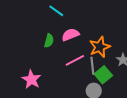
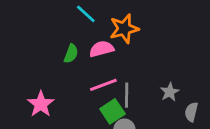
orange star: (100, 47) -> (124, 29), moved
green square: (103, 75) -> (112, 111), moved

